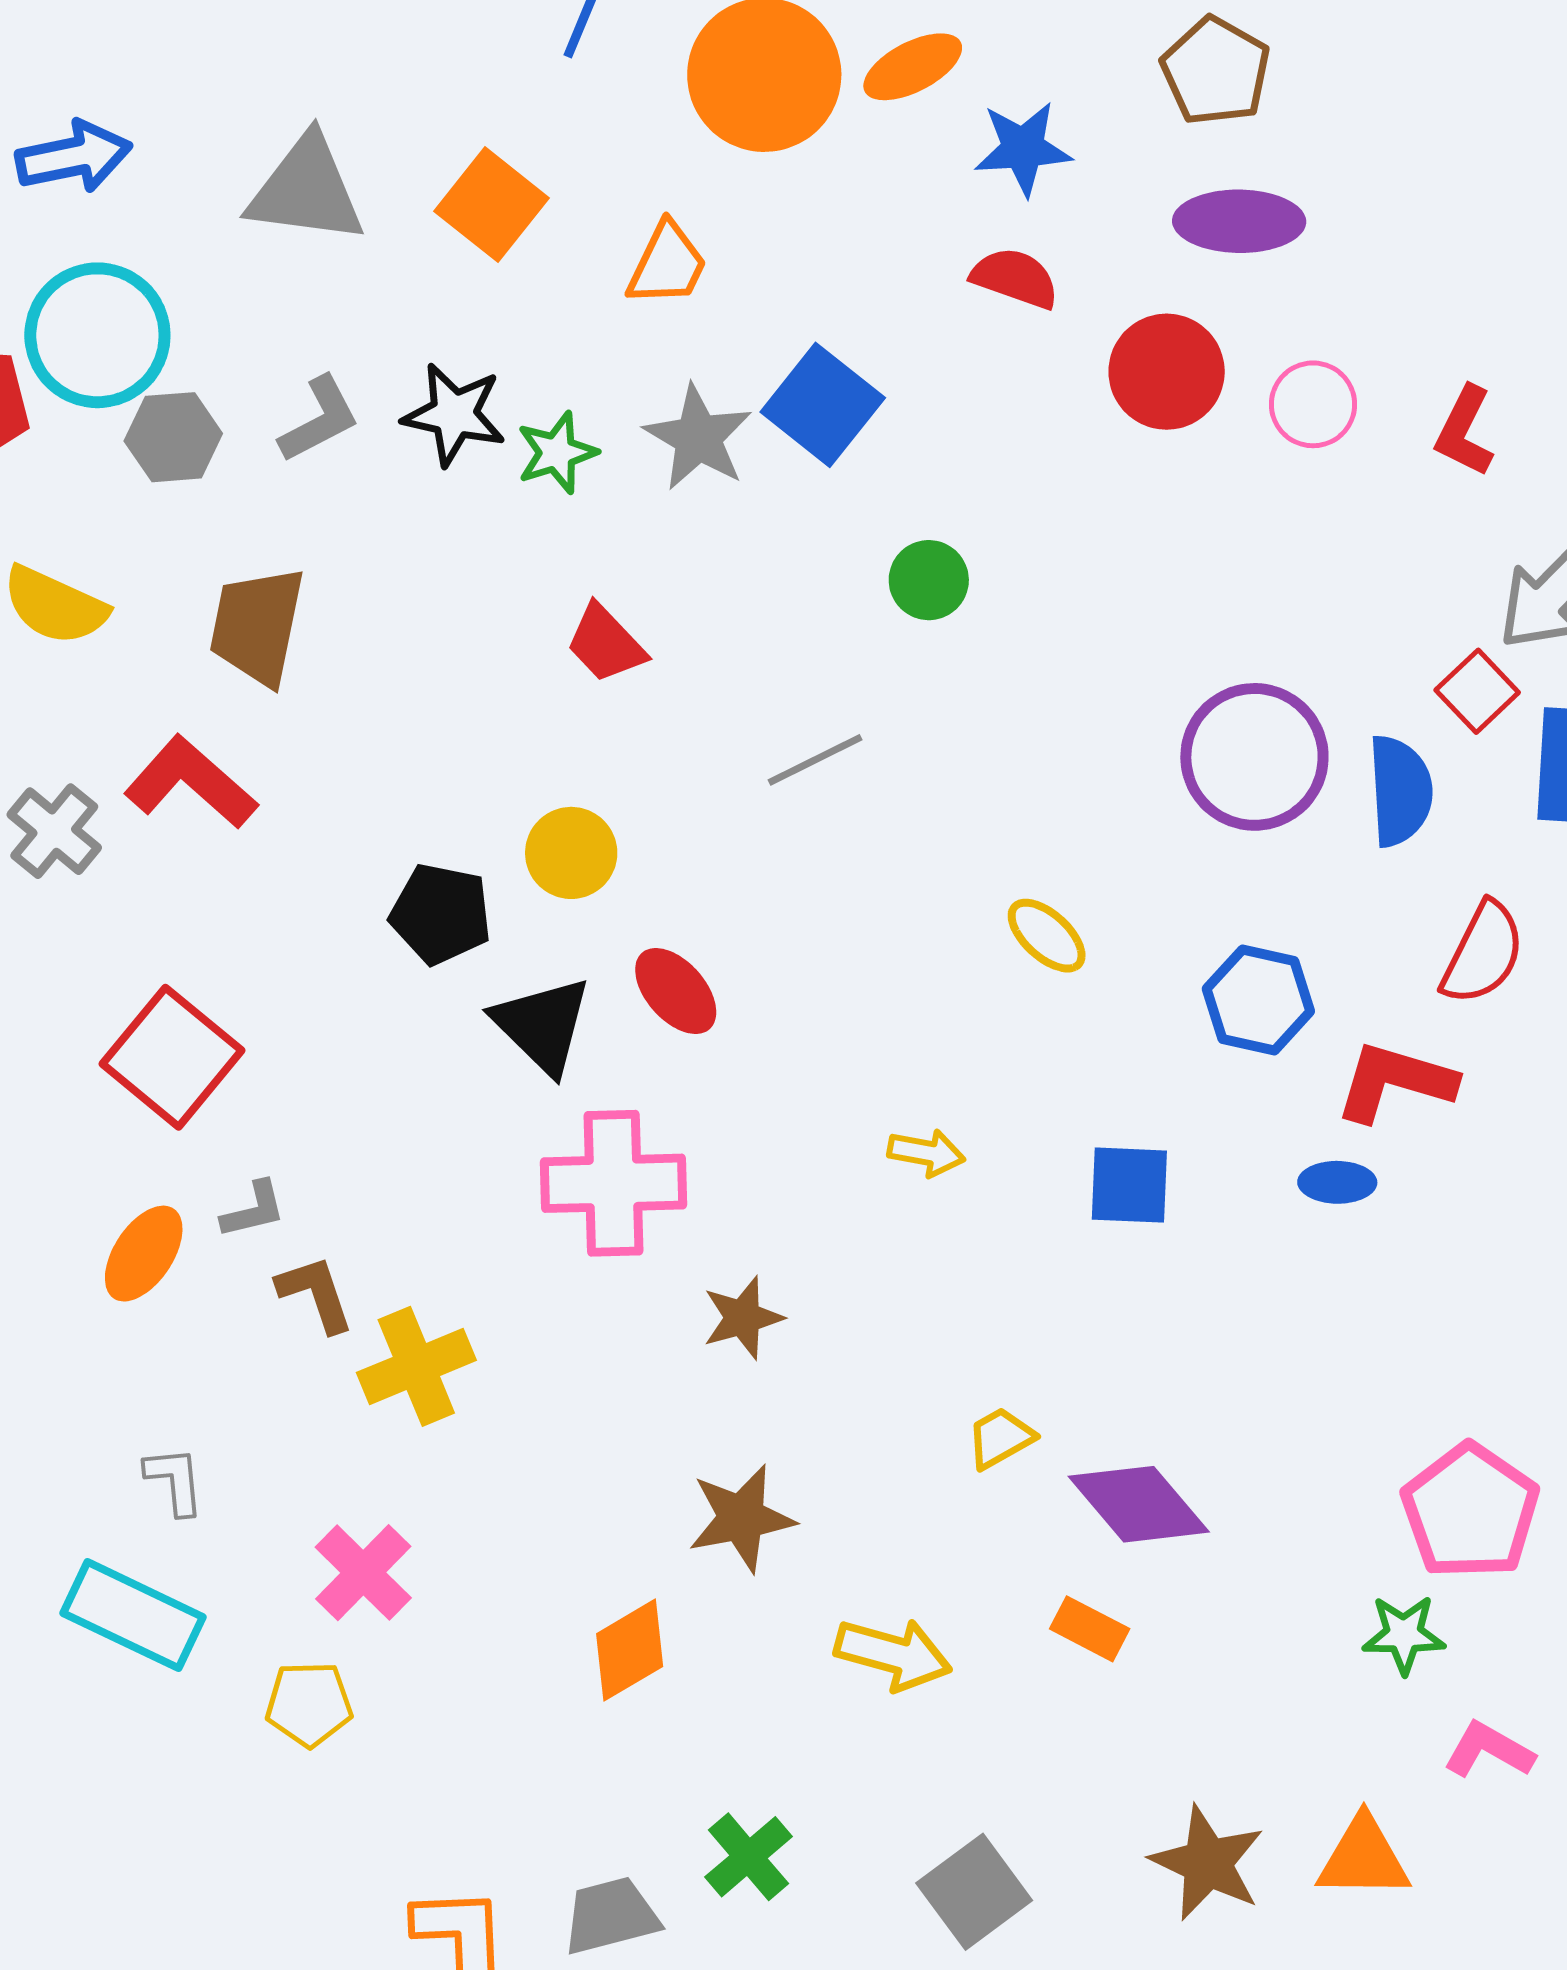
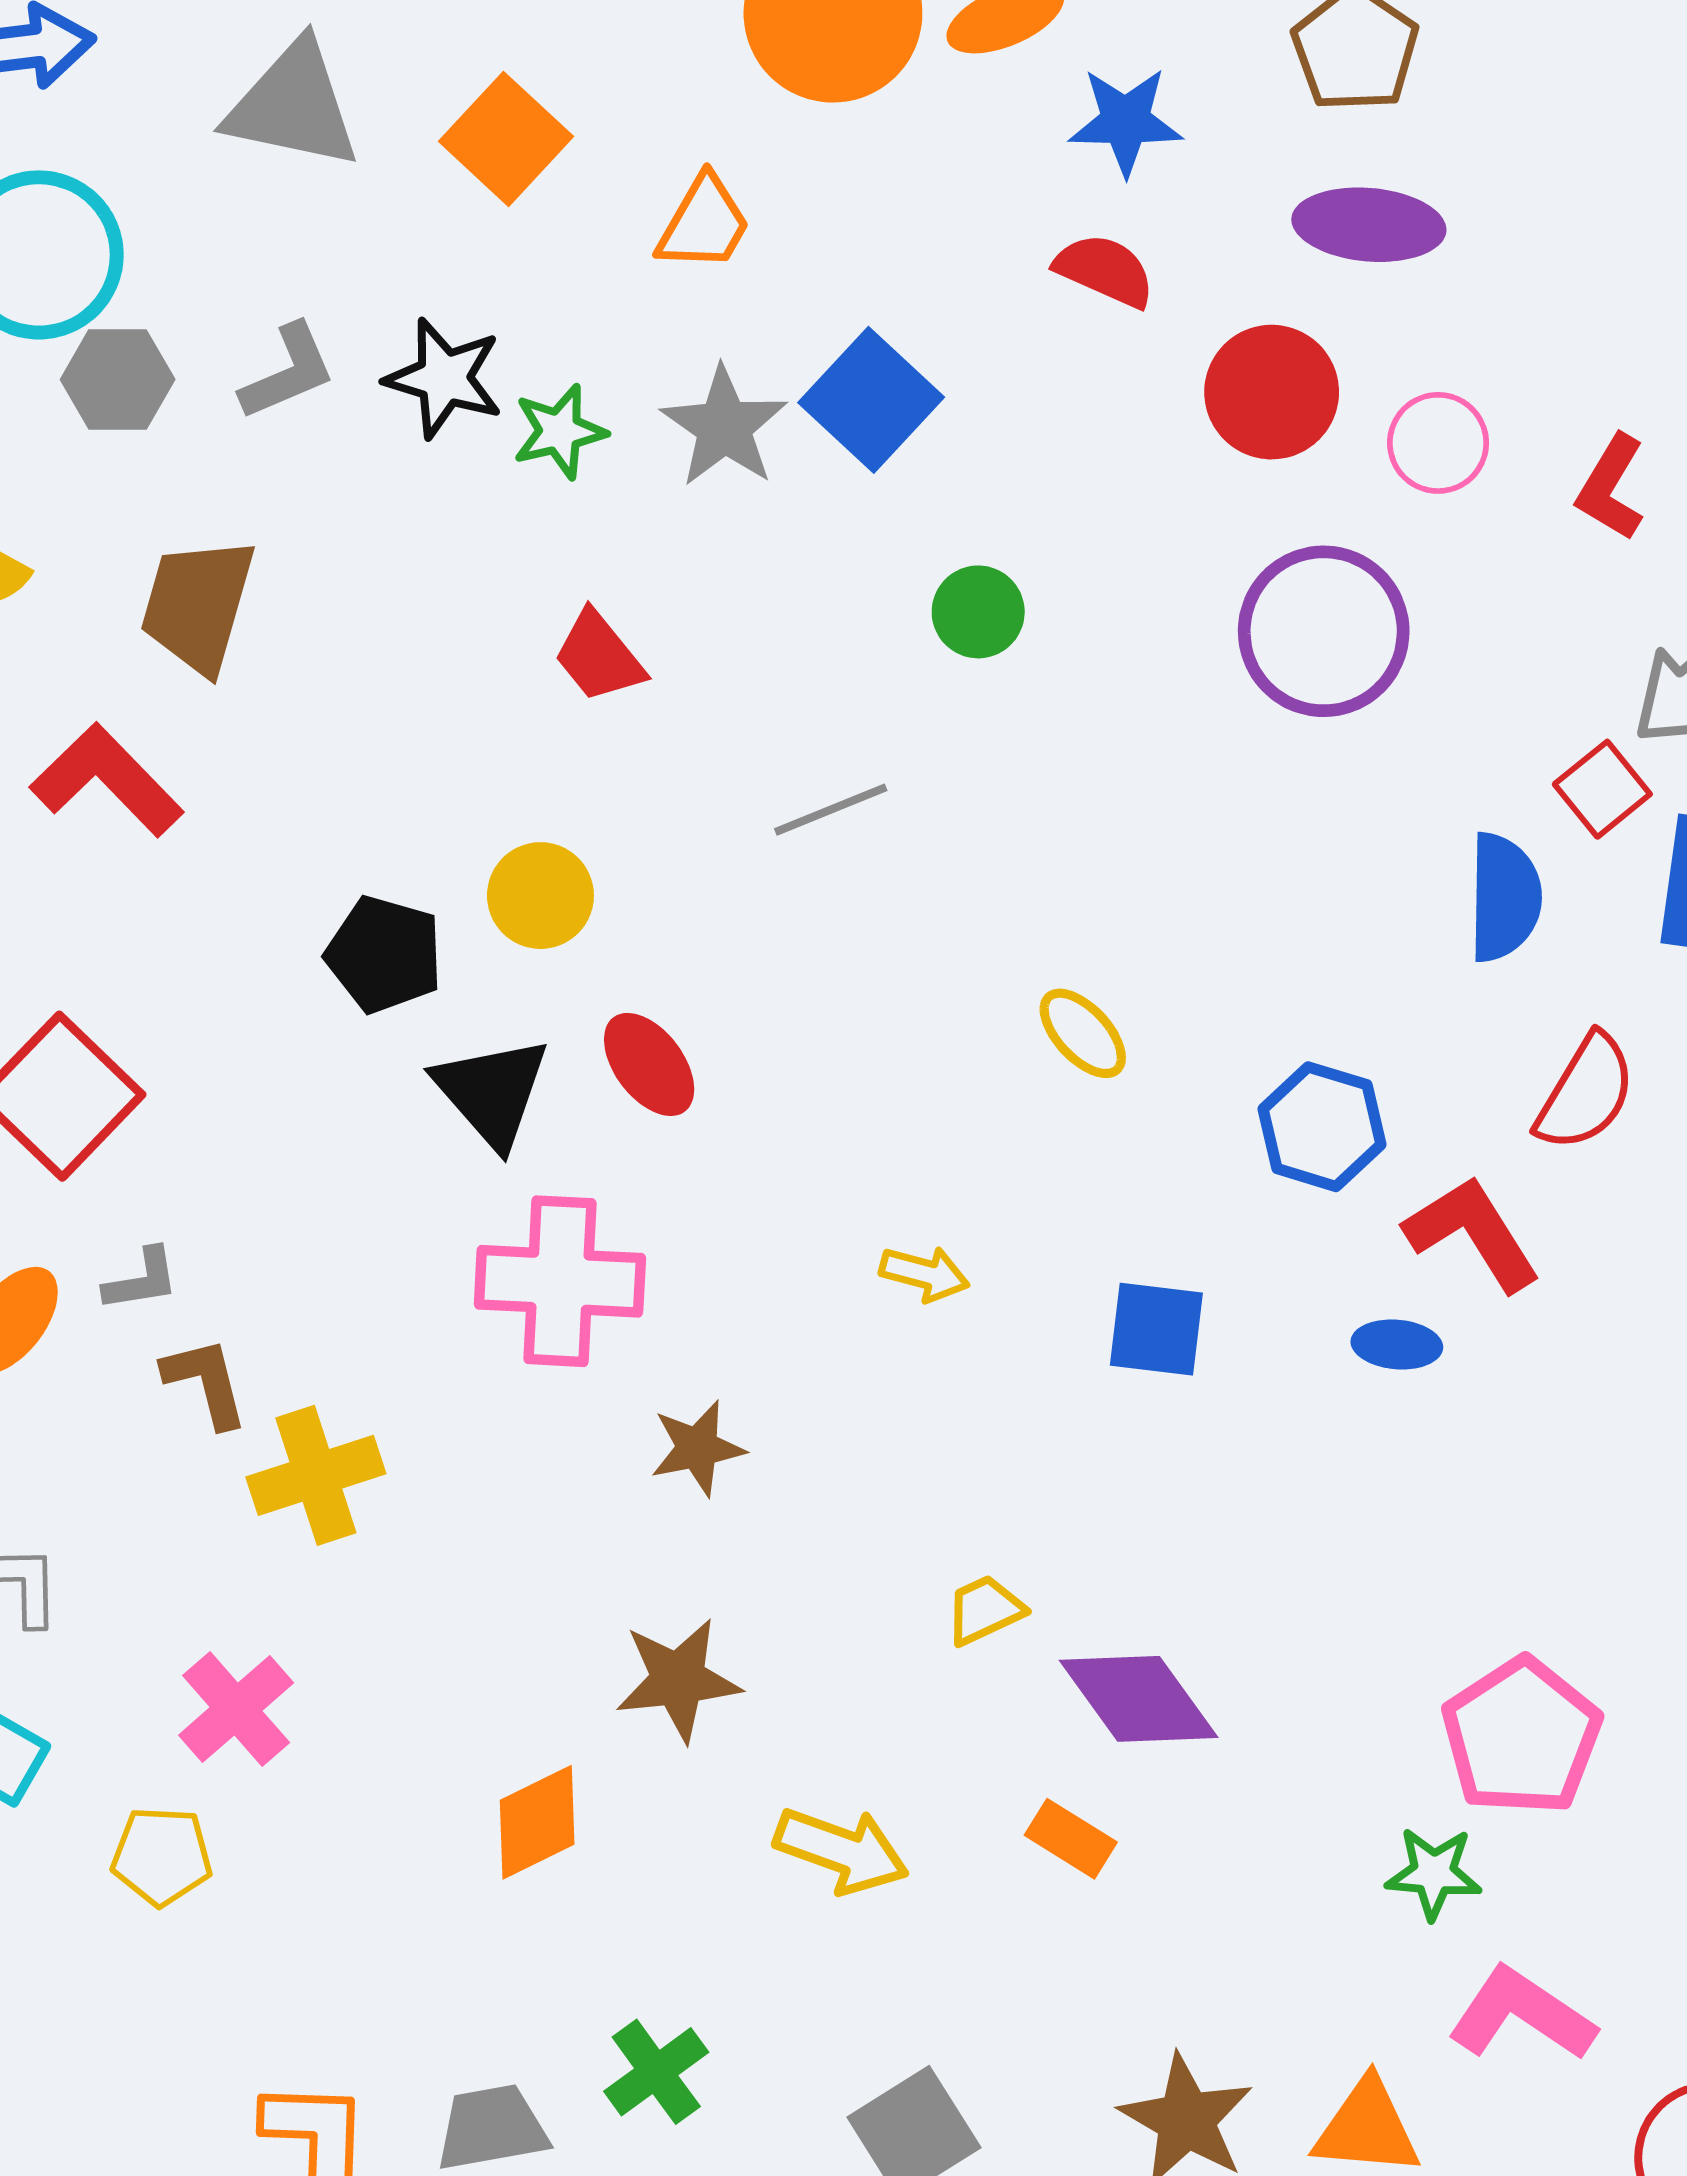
purple circle: (1254, 757) -> (1324, 631), moved
red L-shape: (1395, 1082) -> (1473, 1233), turned 37
pink L-shape: (1489, 1750) -> (1522, 2014), size x1.4

